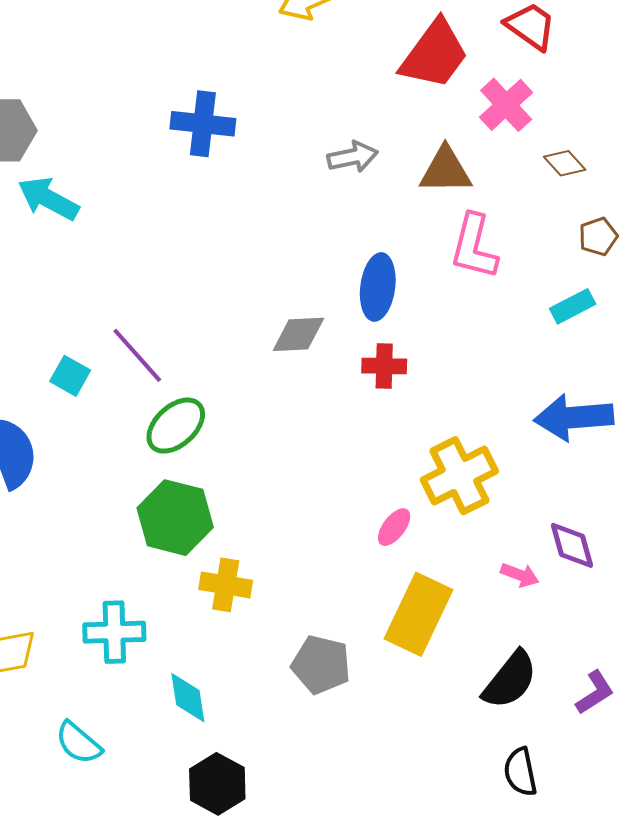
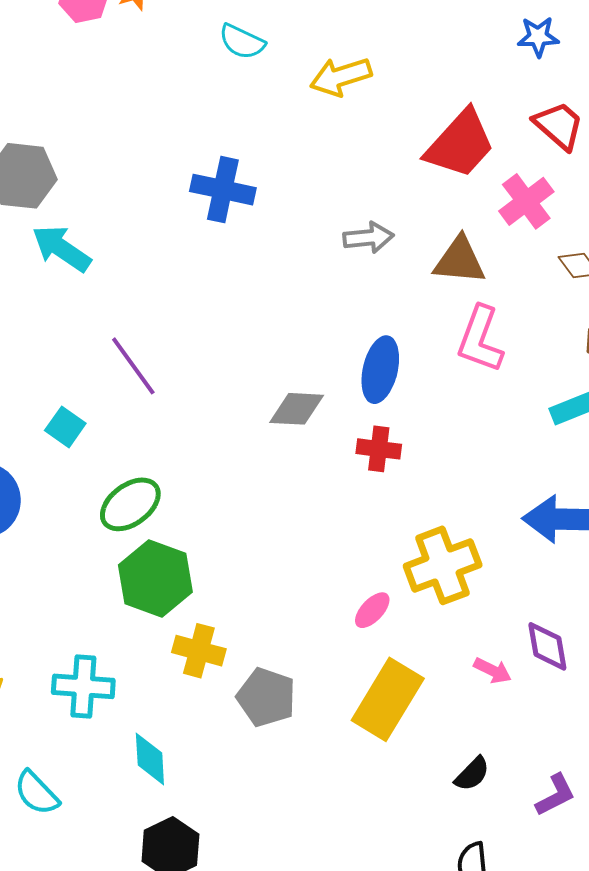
purple line: (137, 355) -> (133, 366), moved
green ellipse: (176, 426) -> (130, 504), moved
gray pentagon: (321, 665) -> (266, 697), moved
black semicircle: (510, 680) -> (472, 774), size x0.6

